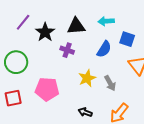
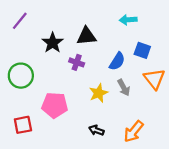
cyan arrow: (106, 21) -> (128, 20), moved
purple line: (23, 22) -> (20, 21), moved
gray arrow: (110, 83) -> (124, 88), moved
red square: (13, 98) -> (23, 125), moved

